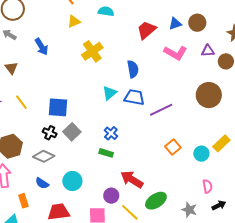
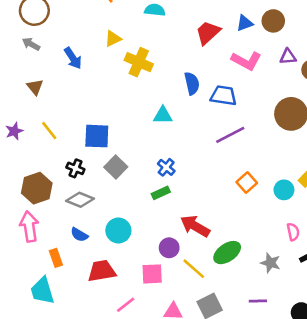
yellow triangle: (74, 21) -> (113, 39), moved
yellow cross: (92, 51) -> (139, 62), turned -30
cyan triangle: (110, 93) -> (163, 115), turned 42
blue trapezoid: (134, 97) -> (223, 96), moved
black cross: (50, 133) -> (75, 168), moved
green rectangle: (106, 153) -> (161, 193), turned -40

